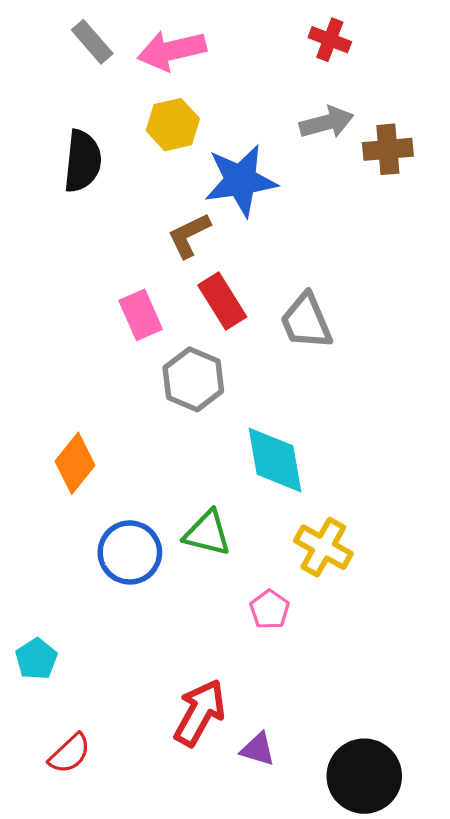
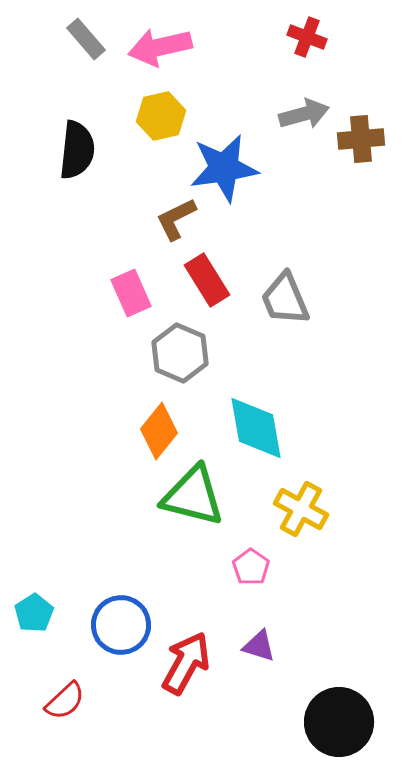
orange diamond: (75, 463) -> (159, 431), moved
green triangle: (207, 533) -> (193, 496), size x1.4
blue circle: (130, 552) -> (121, 625), moved
purple triangle: (258, 749) -> (259, 646), moved

